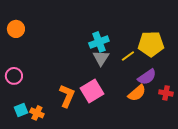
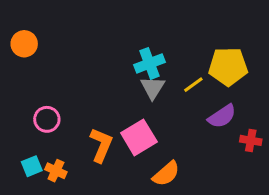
pink circle: (14, 76) -> (47, 119), moved
orange semicircle: (137, 93) -> (166, 174), moved

